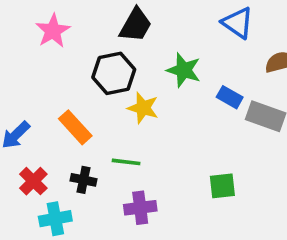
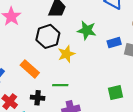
blue rectangle: (230, 97) -> (114, 43), turned -40
yellow star: (143, 108) -> (66, 54), turned -30

